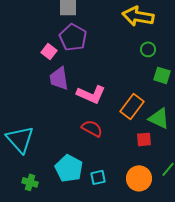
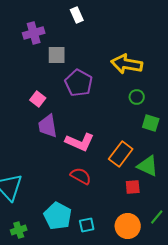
purple pentagon: (73, 37) -> (79, 83), moved
green cross: (30, 182) -> (19, 230), turned -35

